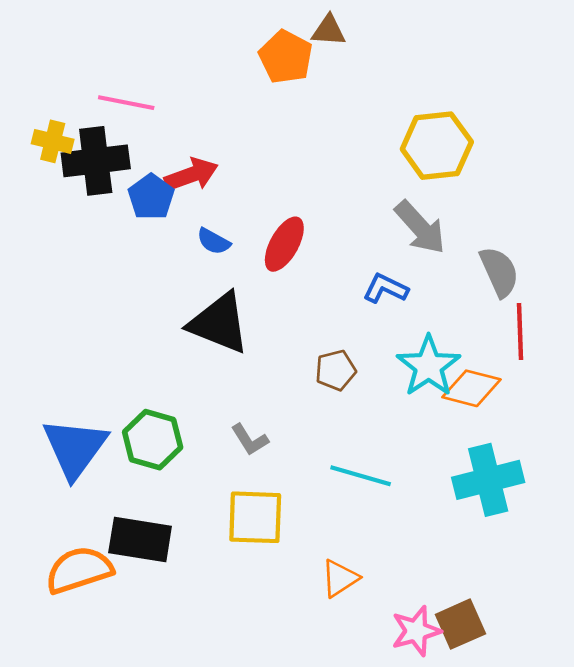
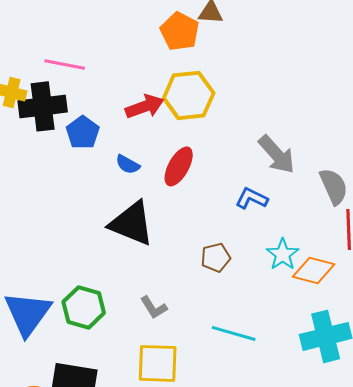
yellow hexagon: (437, 146) -> (189, 95), moved
red arrow: (191, 175) -> (145, 106), moved
cyan star: (429, 366) -> (283, 254), size x0.7

